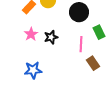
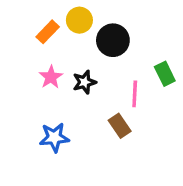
black circle: (79, 12) -> (113, 40), moved
brown rectangle: (93, 63) -> (120, 126), moved

